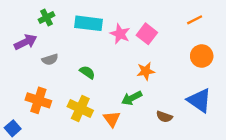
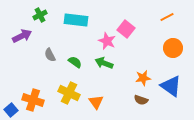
pink star: (120, 34) -> (107, 41), moved
gray semicircle: (50, 59) -> (50, 55), moved, turned 80
orange star: (146, 71) -> (143, 78), moved
green arrow: (132, 98) -> (104, 63), moved, turned 48
orange cross: (38, 100) -> (33, 100), moved

